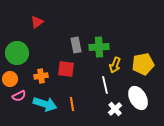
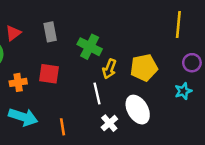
red triangle: (37, 22) -> (13, 33), moved
gray rectangle: (76, 45) -> (50, 32), moved
green cross: (99, 47) -> (90, 47), turned 30
orange line: (72, 104) -> (63, 127), moved

